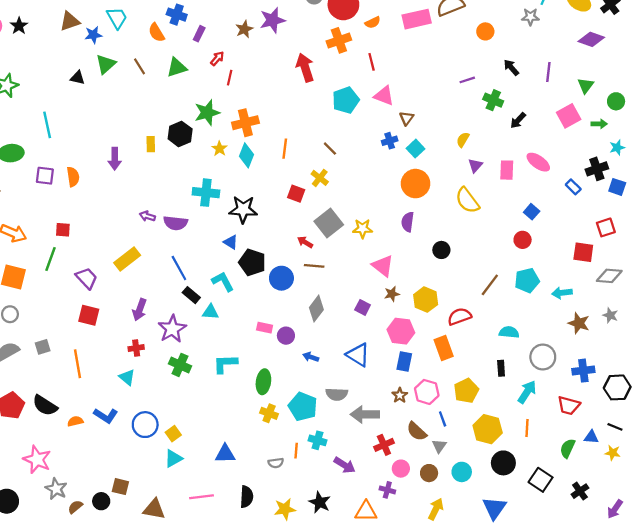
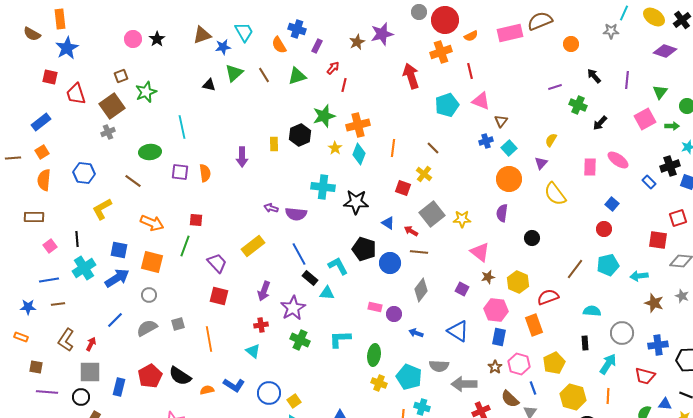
purple triangle: (475, 166) -> (541, 163), moved
blue triangle: (231, 242) -> (388, 223), moved

